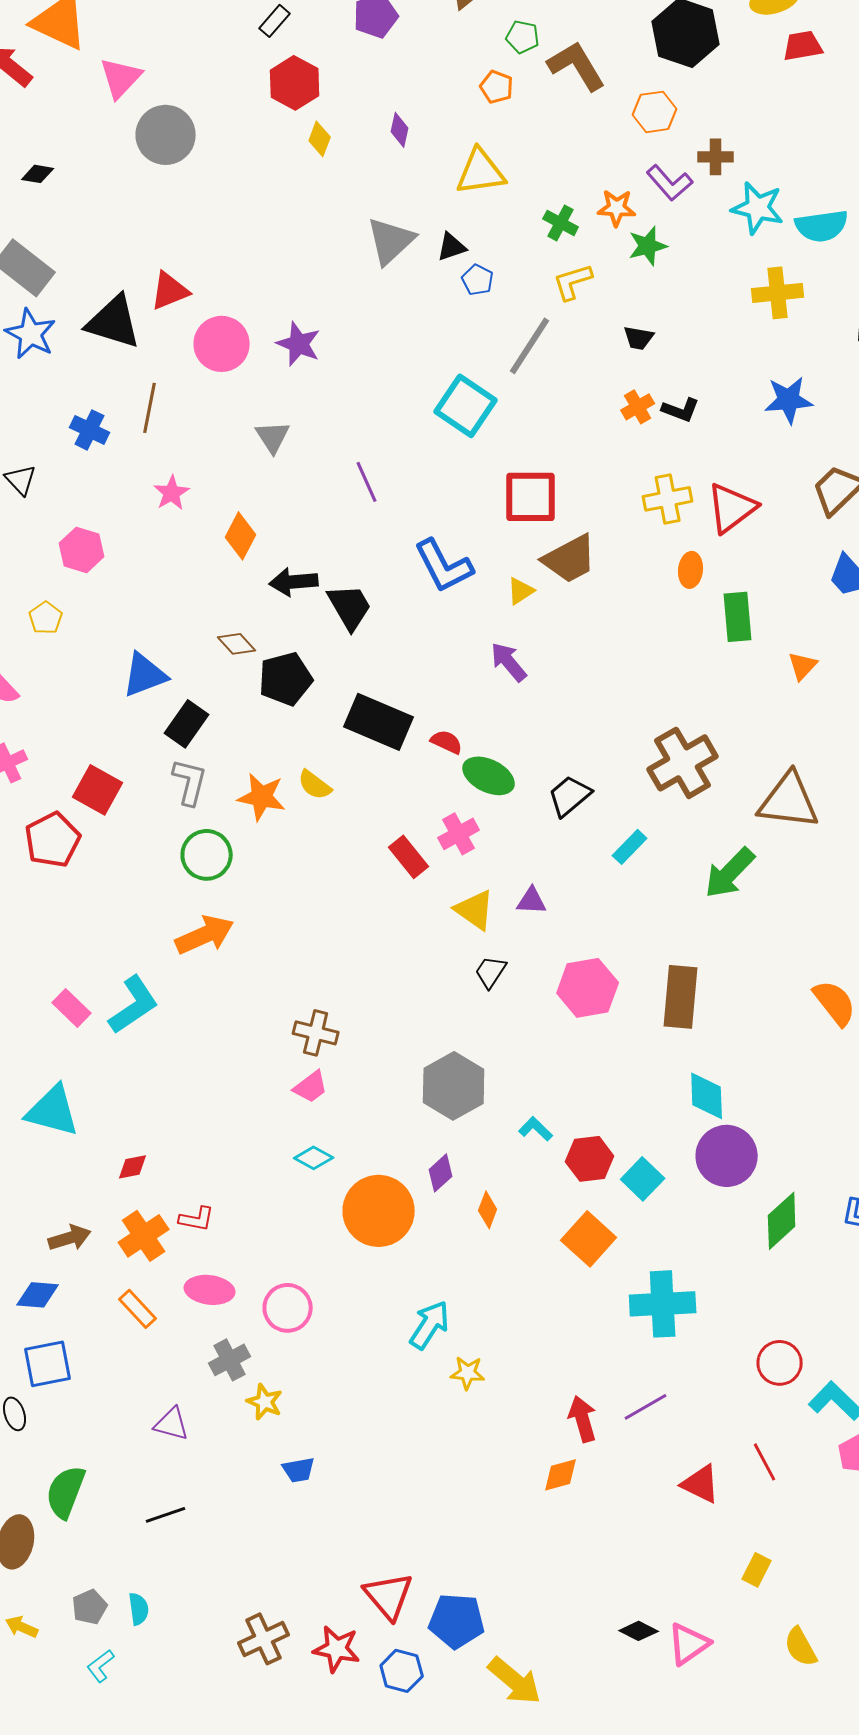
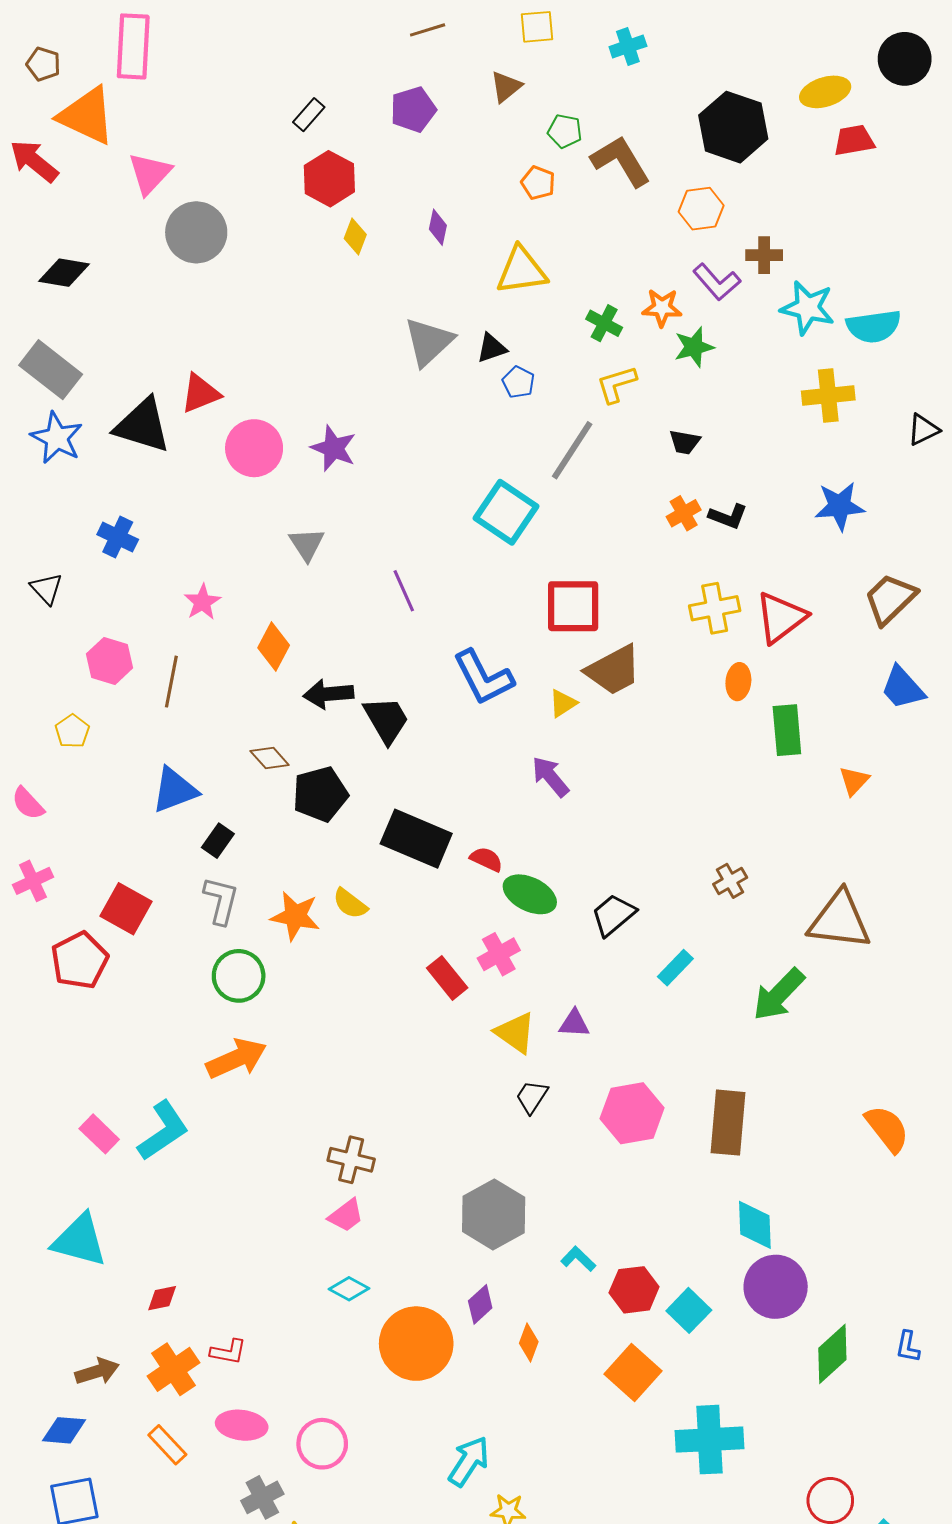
black diamond: (38, 174) -> (64, 273), size x1.5
brown line: (150, 408) -> (171, 682), moved
black rectangle: (187, 724) -> (218, 841), size x0.7
brown cross: (683, 763) -> (730, 881), size x0.5

